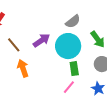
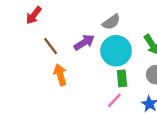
gray semicircle: (73, 21) -> (111, 22), moved

